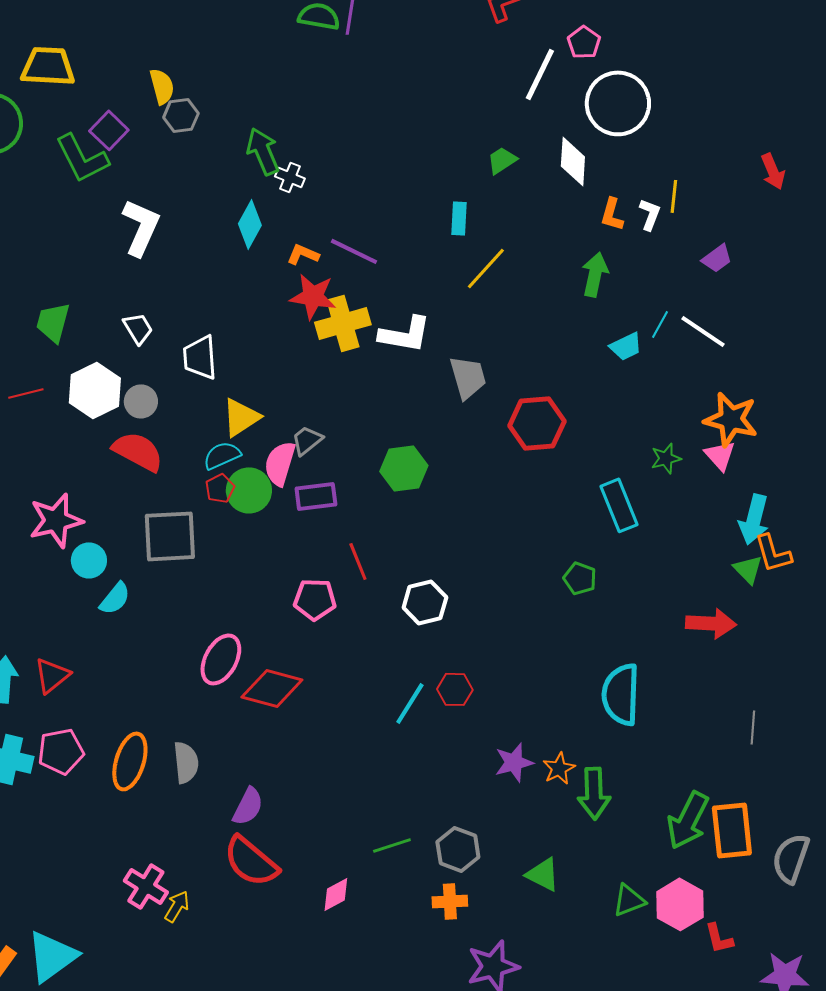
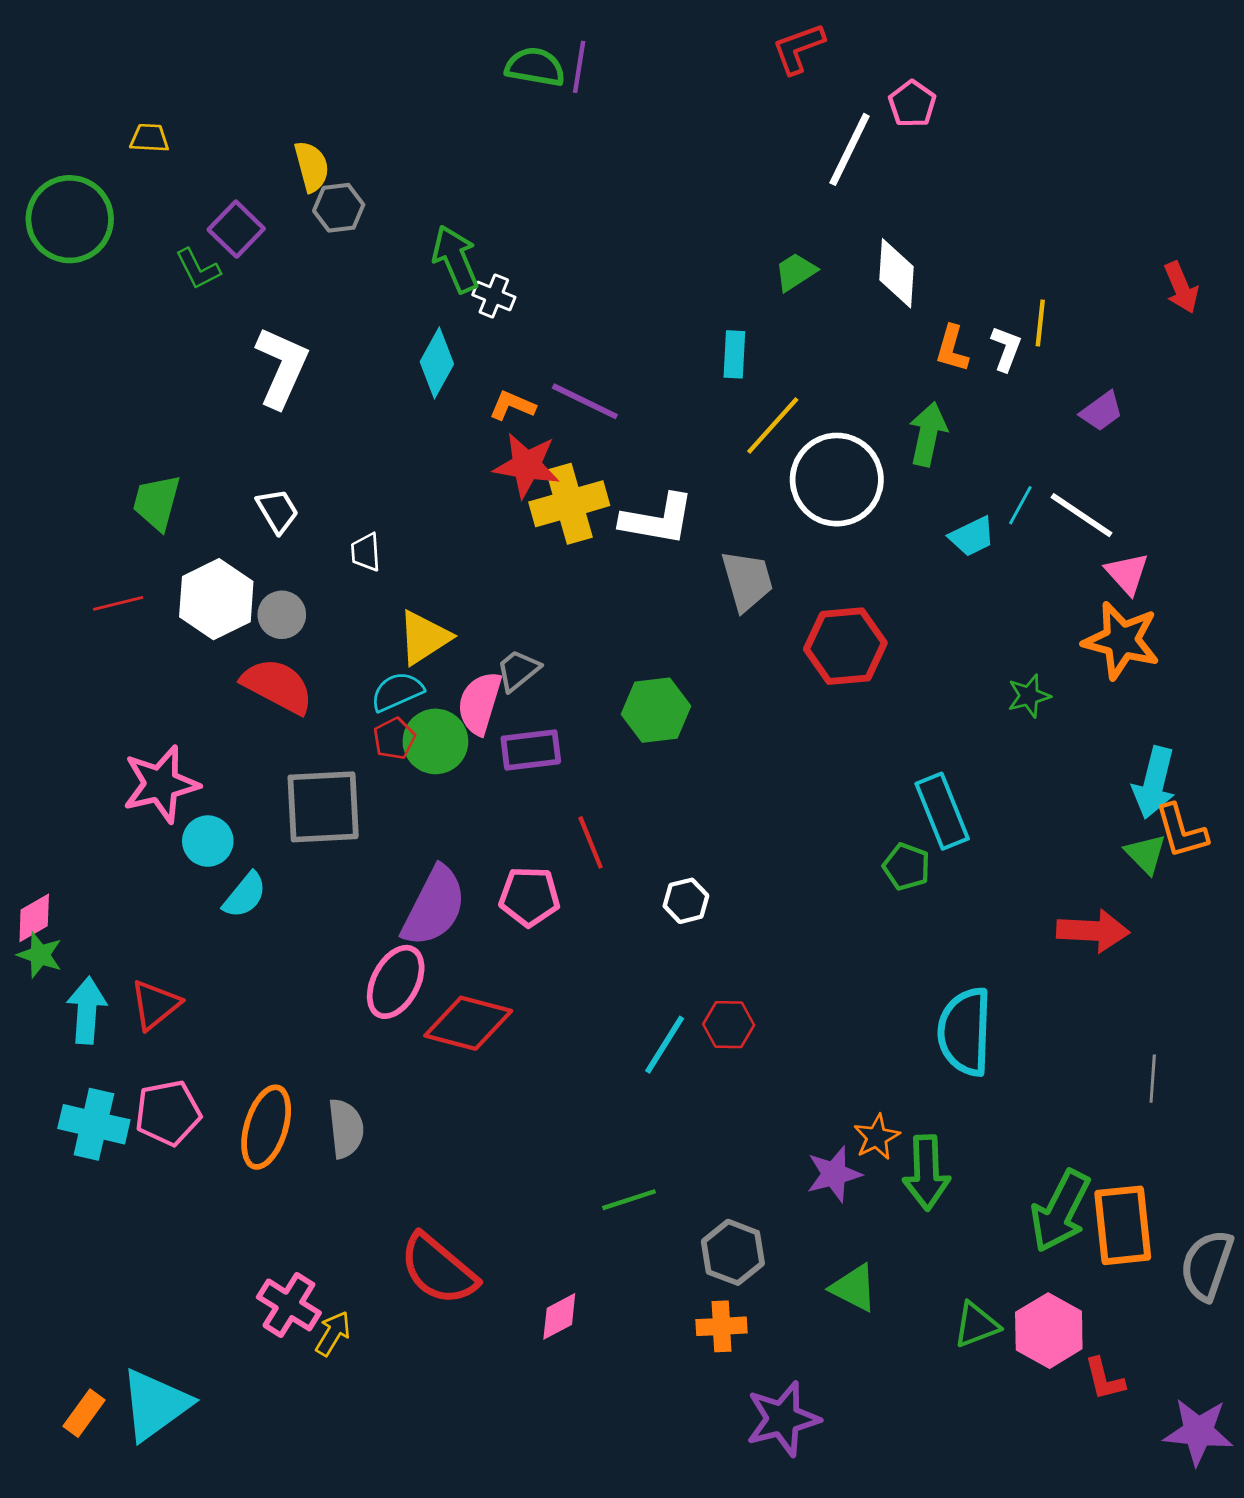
yellow trapezoid: (48, 66) -> (149, 138), size x0.5
white circle: (618, 103) -> (837, 480), moved
green L-shape: (82, 158) -> (198, 269), size x0.6
white trapezoid: (200, 357) -> (366, 552), size x0.6
pink triangle: (720, 455) -> (1127, 574), moved
cyan rectangle: (619, 505) -> (942, 811), moved
white hexagon: (425, 602) -> (686, 901), size x0.7
purple star: (514, 762) -> (834, 1174), moved
purple semicircle: (248, 806) -> (434, 907), moved, size x1.5
green line: (392, 845) -> (629, 1200), moved

